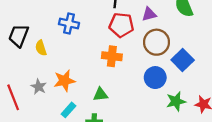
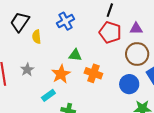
blue cross: (69, 24) -> (65, 21), turned 36
orange cross: (112, 56) -> (93, 73), moved
orange star: (64, 81) -> (61, 74), moved, turned -30
green triangle: (101, 94) -> (75, 55), moved

